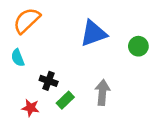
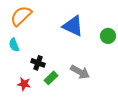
blue triangle: (93, 33) -> (73, 26), turned 45
gray arrow: (102, 92) -> (80, 72), turned 114

